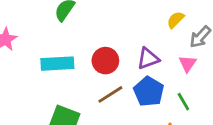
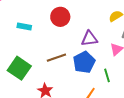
red circle: (105, 61) -> (60, 17), moved
cyan rectangle: (57, 64) -> (24, 26), size x0.6

